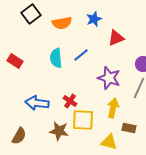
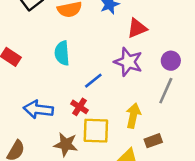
blue line: (81, 55) -> (93, 81), moved
purple star: (109, 78) -> (128, 62), moved
brown rectangle: (129, 128) -> (153, 141), turned -32

